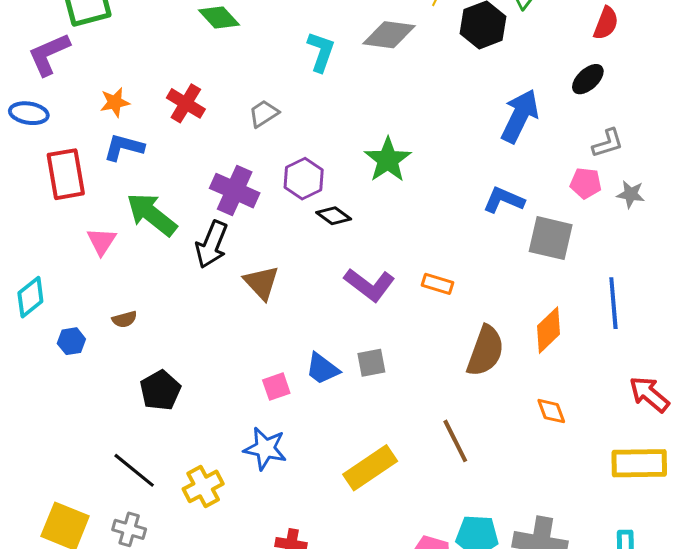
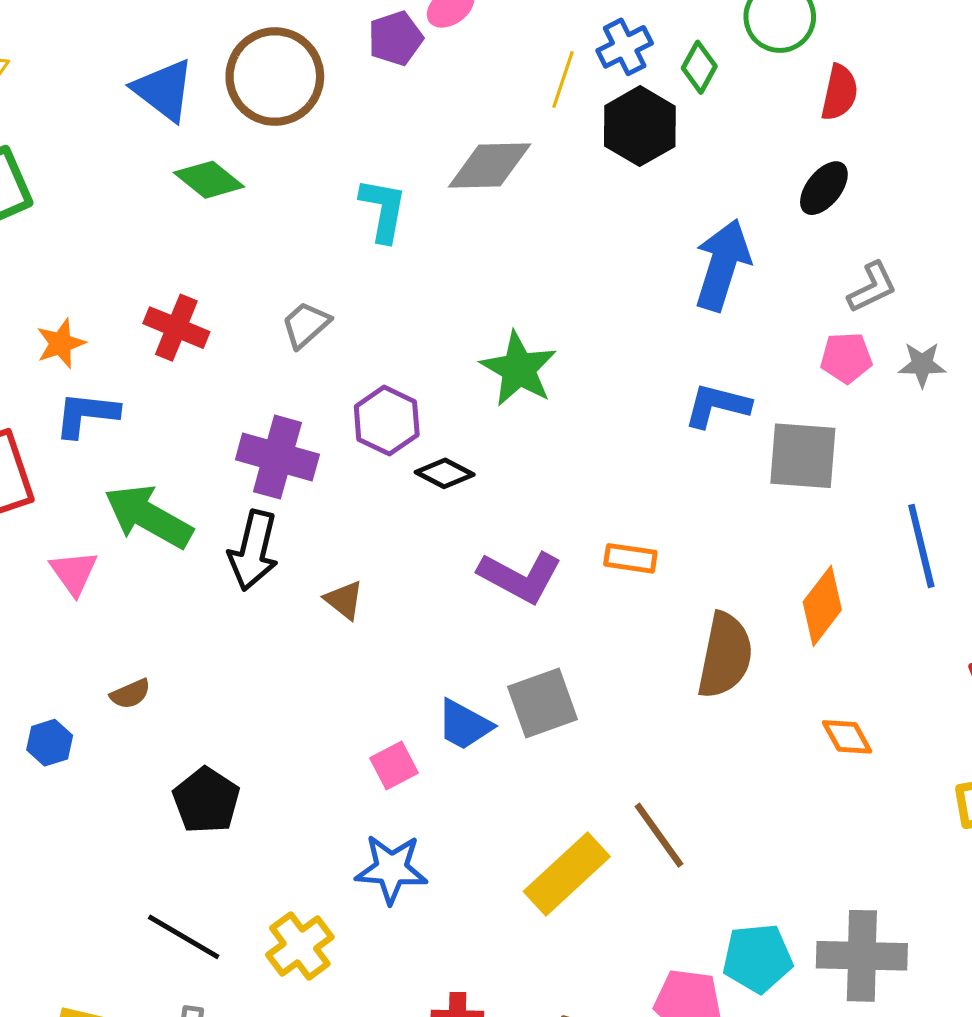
brown triangle: (262, 283) -> (344, 600), size x0.7
gray square: (371, 363) -> (543, 703), size x1.4
brown line: (455, 441) -> (659, 835), moved

